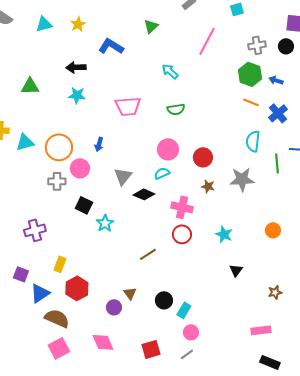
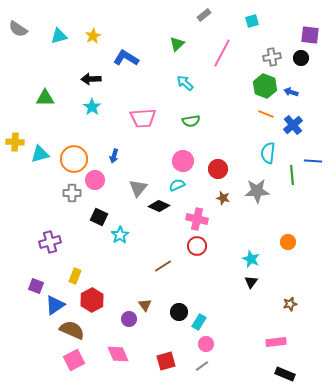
green triangle: (151, 26) -> (177, 44), moved
cyan star: (77, 95) -> (92, 107), turned 30
cyan star: (224, 234) -> (251, 259), moved

